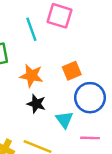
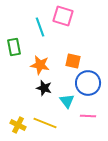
orange square: (72, 71) -> (73, 61), turned 35

